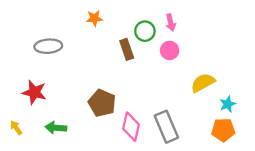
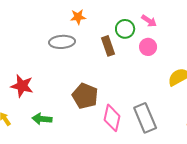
pink arrow: (171, 23) -> (149, 21), turned -42
gray ellipse: (48, 46) -> (62, 42), moved

